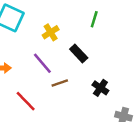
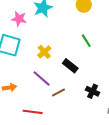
green line: (94, 19) -> (86, 41), moved, turned -40
red line: (26, 101) -> (33, 112), turned -30

